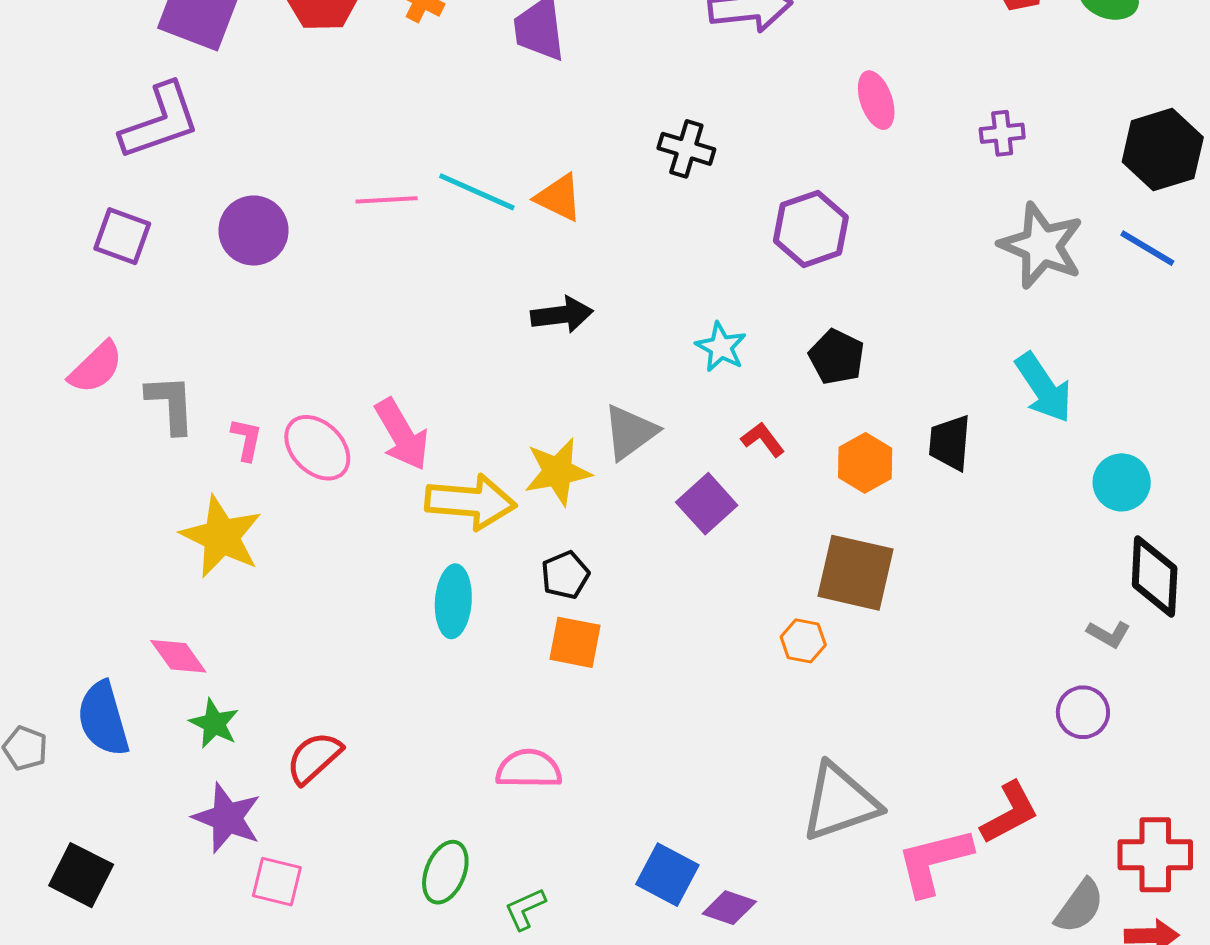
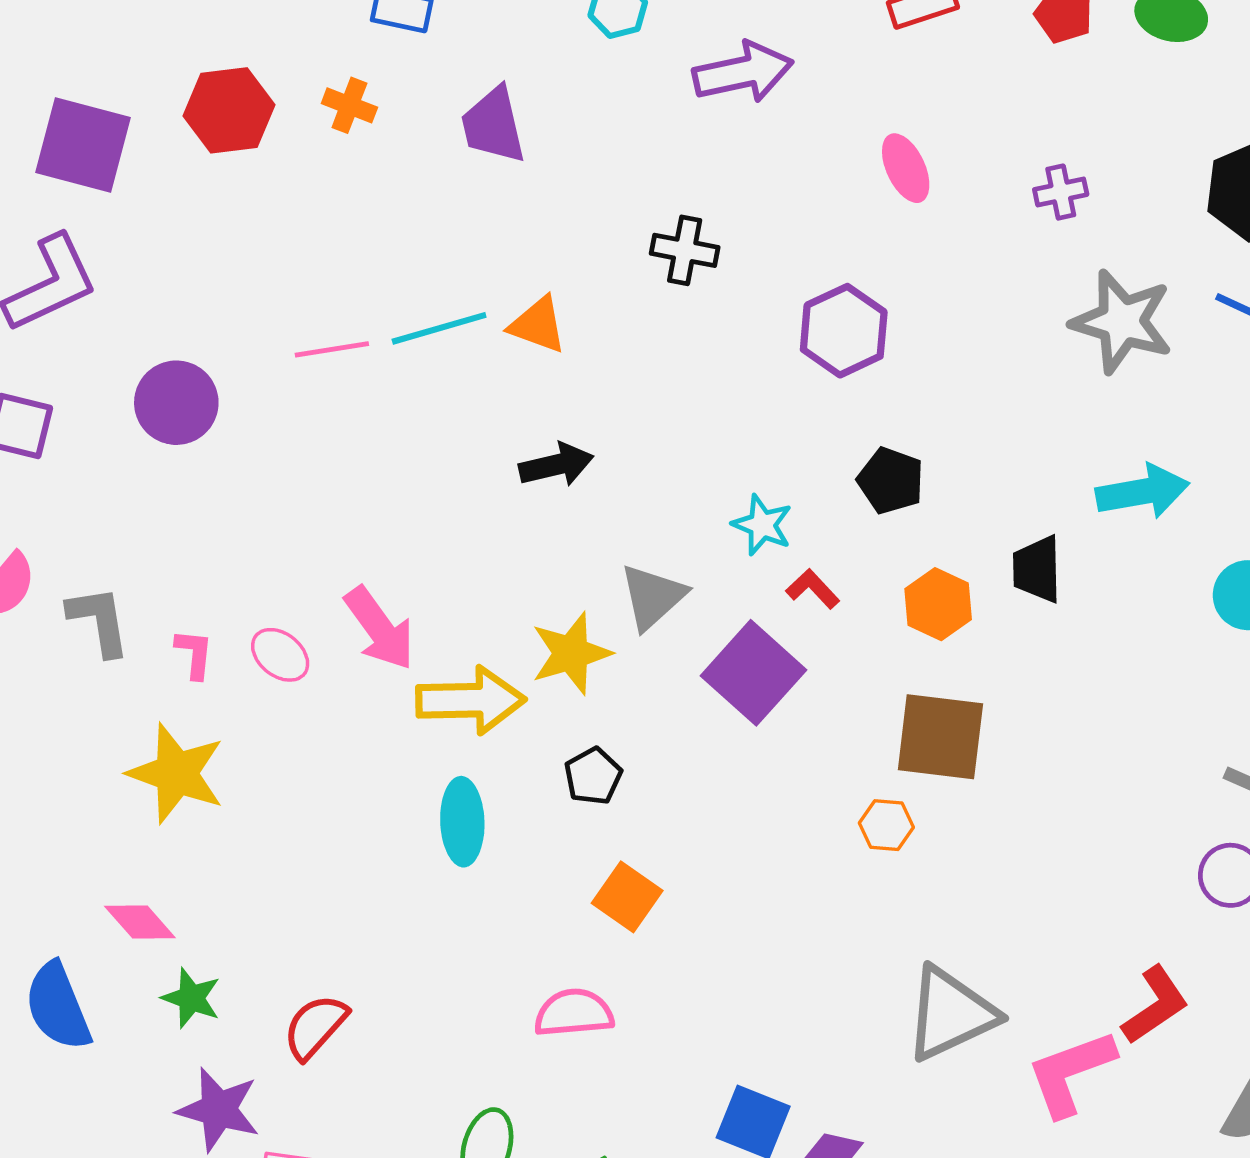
cyan line: (477, 192) -> (439, 328), turned -34
cyan star: (721, 347) -> (762, 525), moved
cyan arrow: (1044, 388) -> (1143, 492), turned -60
pink ellipse: (317, 448) -> (280, 655), size x0.7
purple square: (707, 504) -> (754, 673), size x1.4
orange square: (575, 642) -> (627, 897), moved, turned 30

